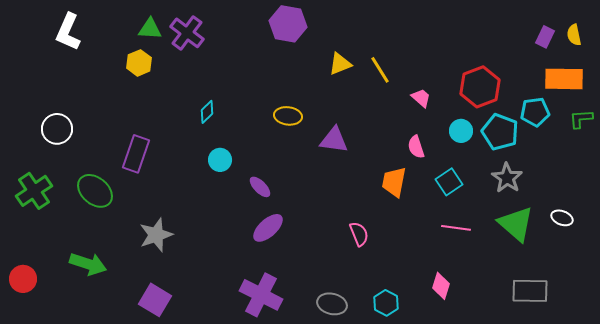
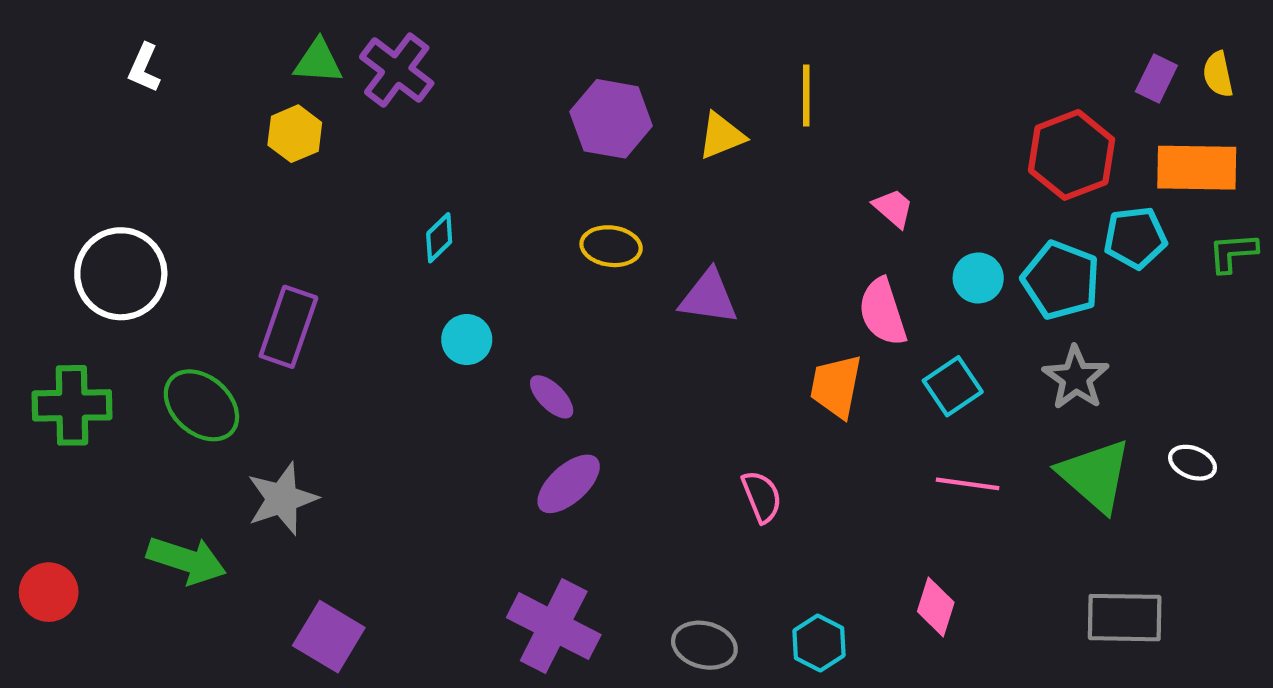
purple hexagon: (288, 24) -> (611, 119), moved
white L-shape: (68, 32) -> (144, 68), size x0.6
yellow line: (380, 70) -> (806, 95), moved, turned 32
red hexagon: (480, 87) -> (1072, 155), moved
white circle: (57, 129) -> (121, 274), size x1.4
pink semicircle: (416, 147) -> (883, 312), size x1.4
green cross: (34, 191) -> (72, 405), turned 33
gray star: (156, 235) -> (282, 499), moved

